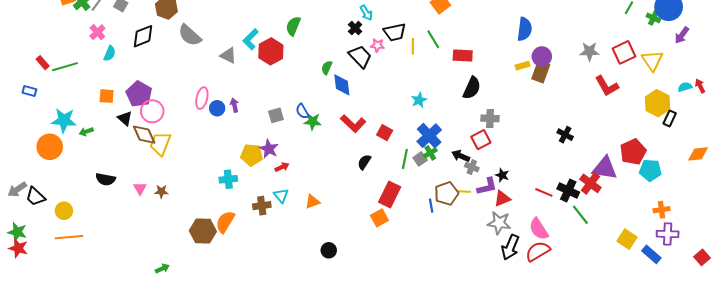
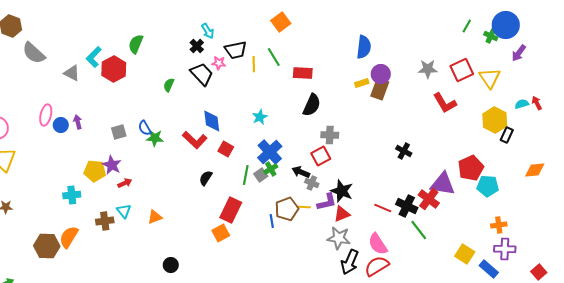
blue diamond: (342, 85) -> (212, 121), moved
black star: (502, 175) -> (342, 191), size x1.6

